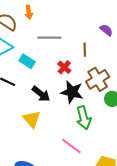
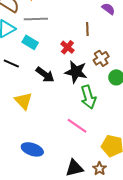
gray line: (49, 38) -> (36, 19), moved
brown cross: (98, 79) -> (101, 58), size x0.7
yellow triangle: (32, 119) -> (23, 101), moved

